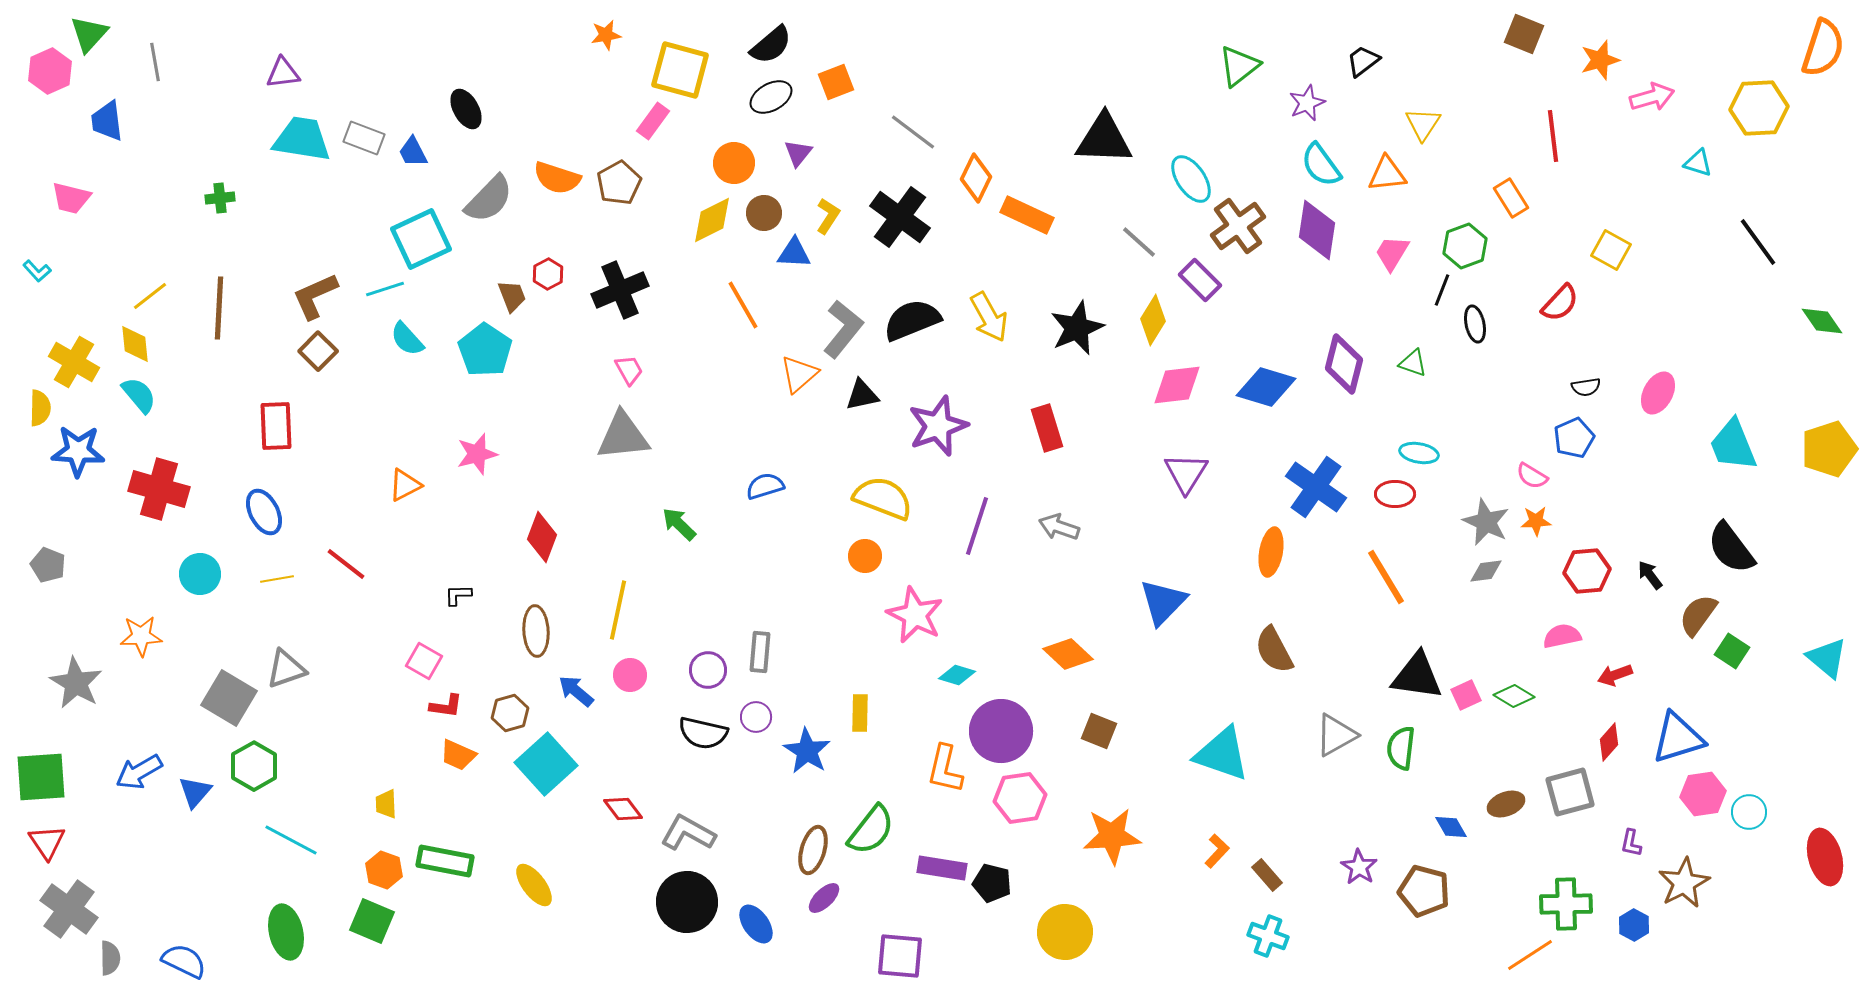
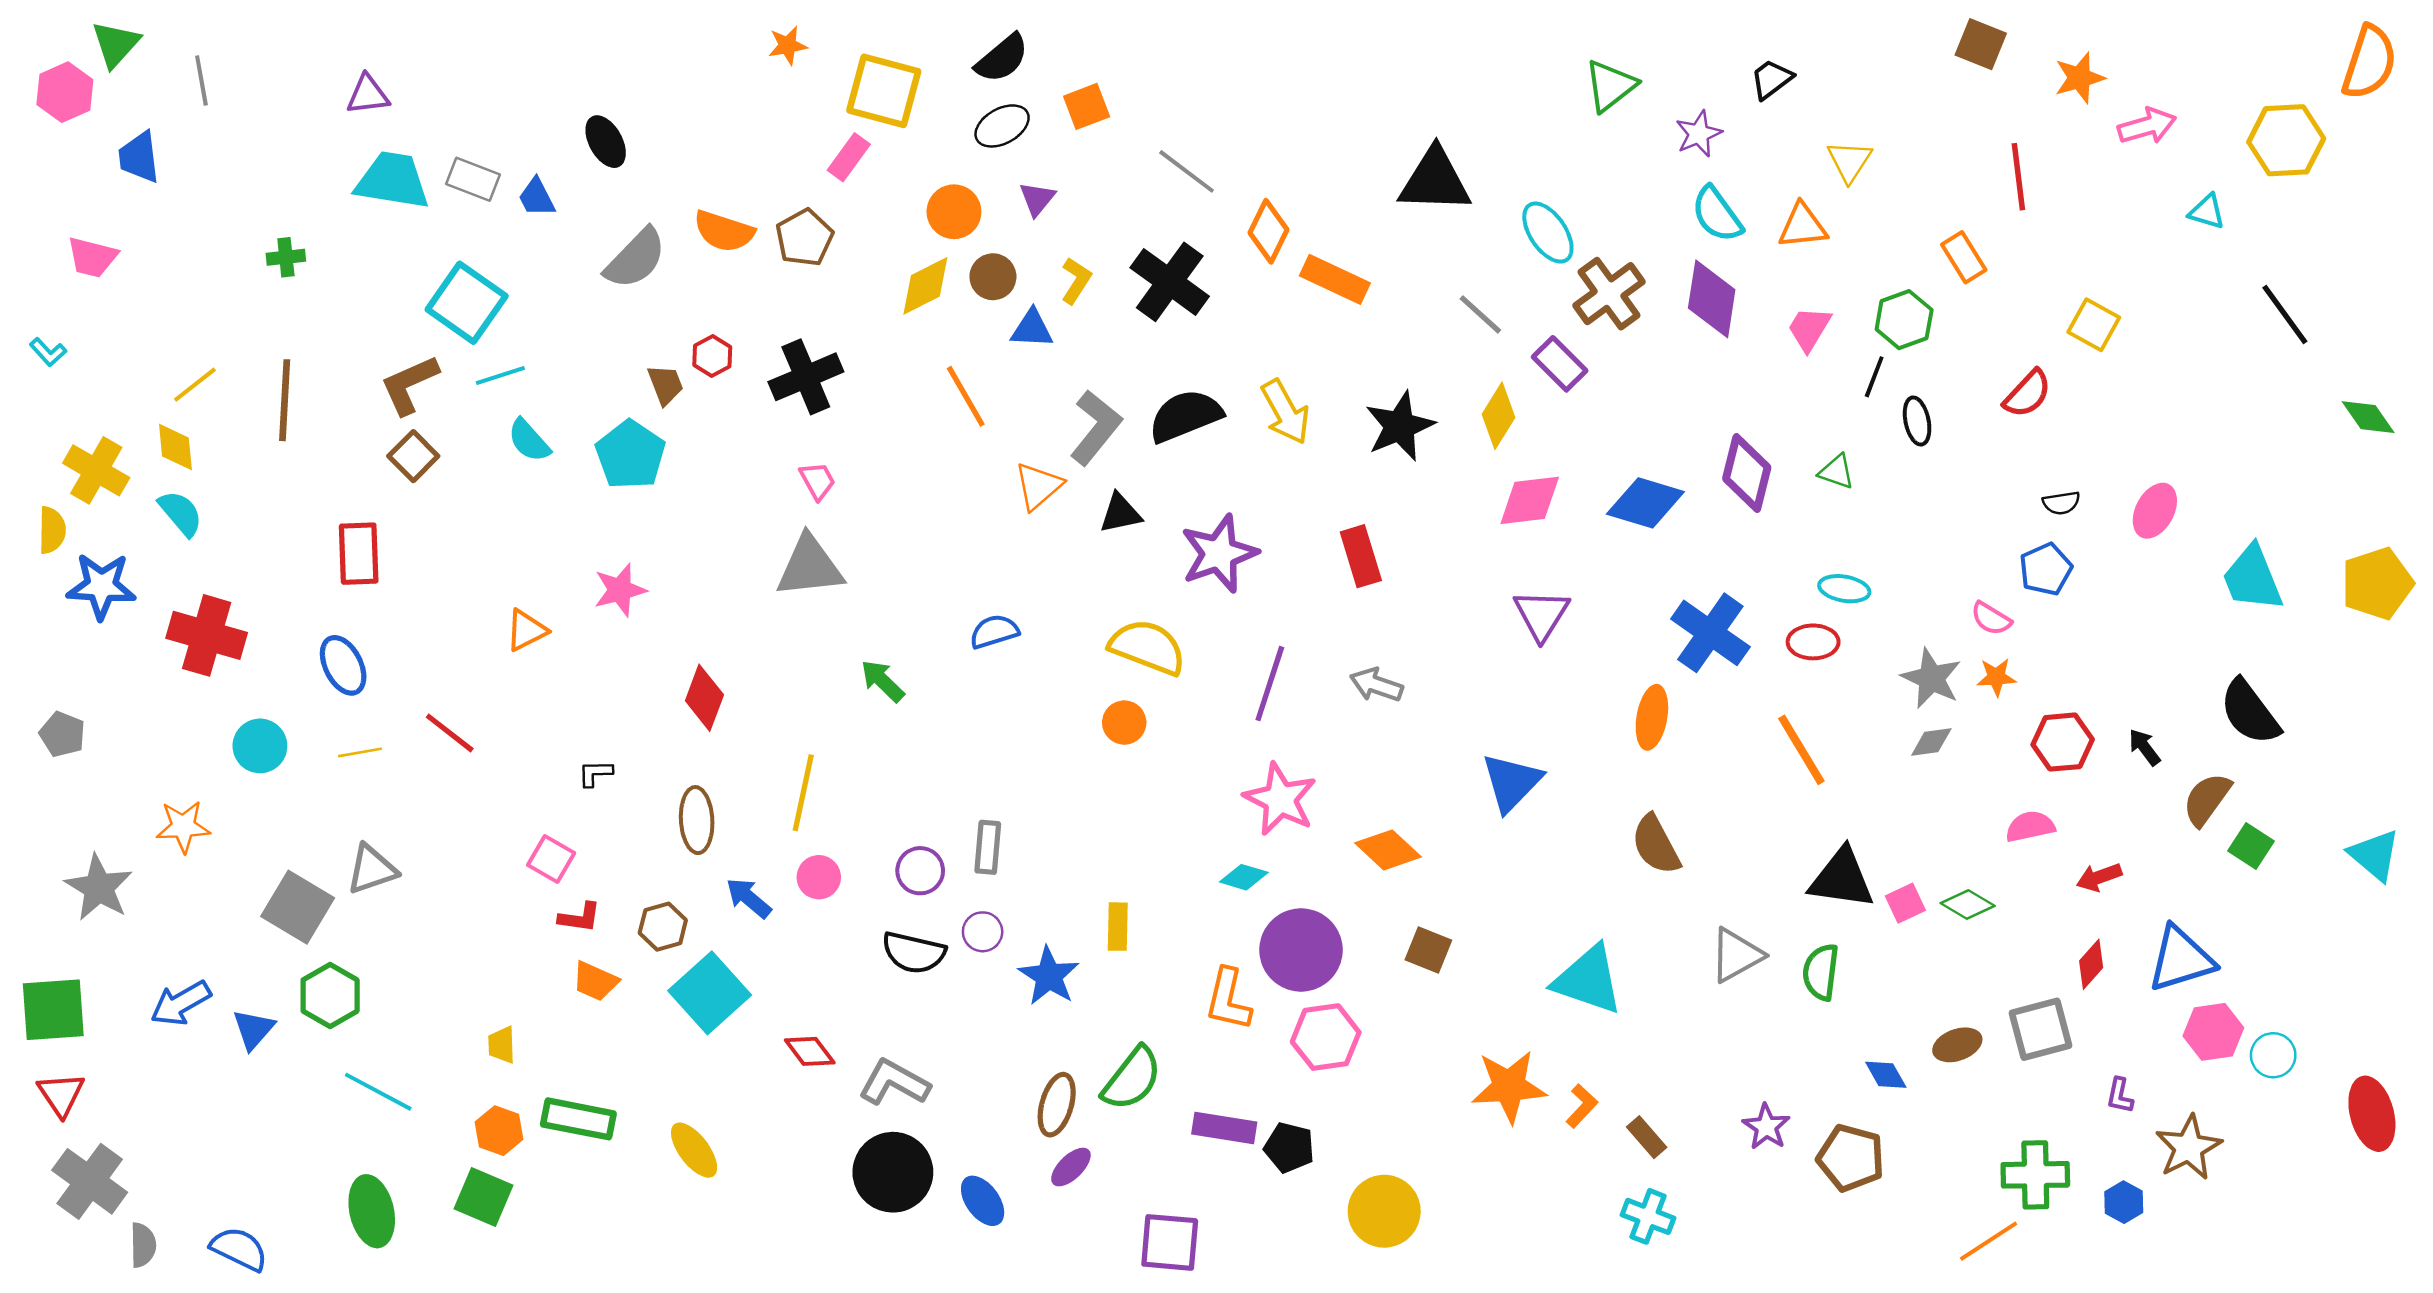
cyan square: (421, 239) -> (467, 303), moved, turned -30
pink star: (915, 615) -> (1280, 799), moved
orange star: (1112, 836) -> (1509, 1086), moved

